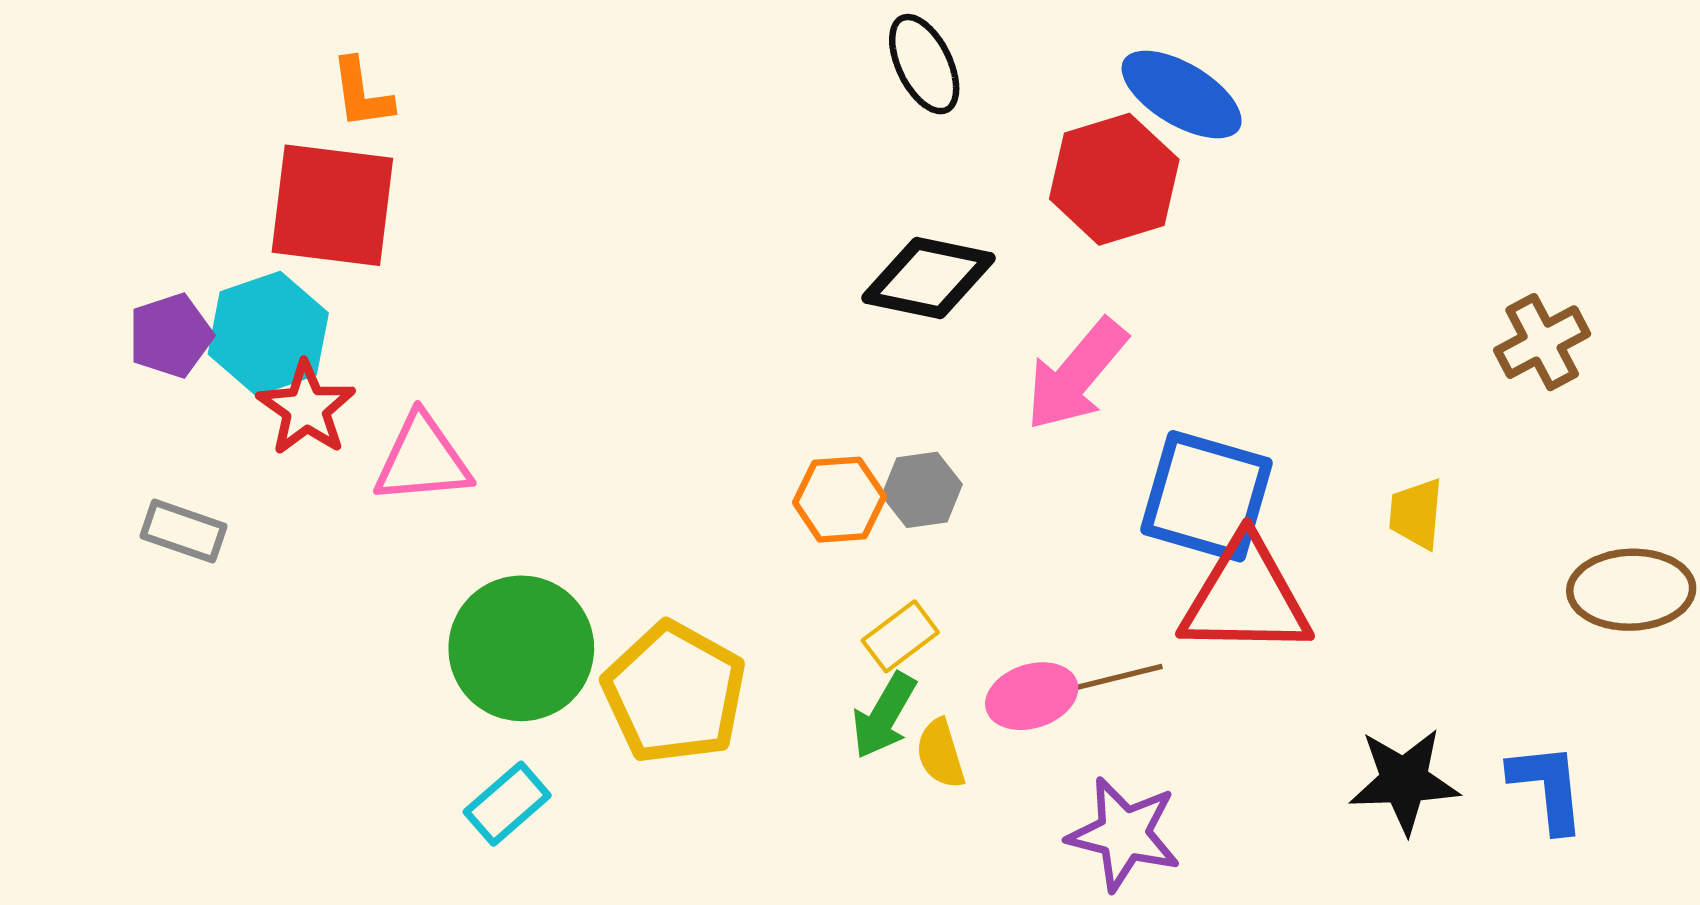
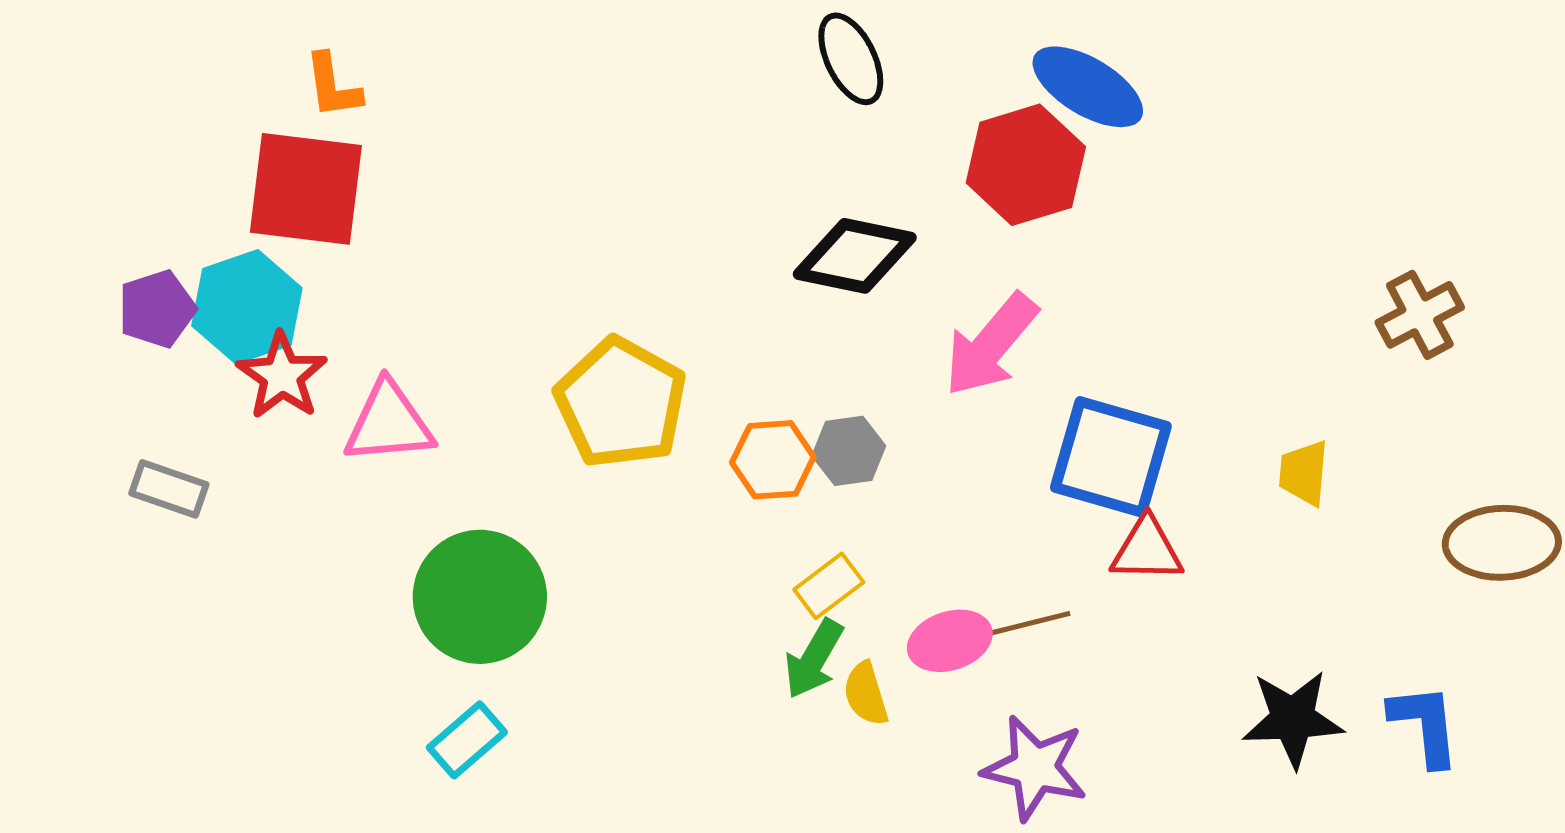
red triangle: (1246, 597) -> (1147, 550), size x0.6
yellow pentagon: (674, 693) -> (621, 403), moved

